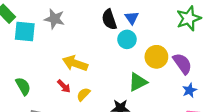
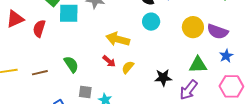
cyan circle: (127, 39) -> (151, 22), moved
purple semicircle: (182, 64) -> (218, 32), turned 150
green triangle: (138, 82) -> (198, 65), moved, turned 30

